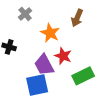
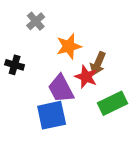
brown arrow: (77, 18) -> (98, 64), moved
orange star: (50, 33) -> (69, 46), turned 30

